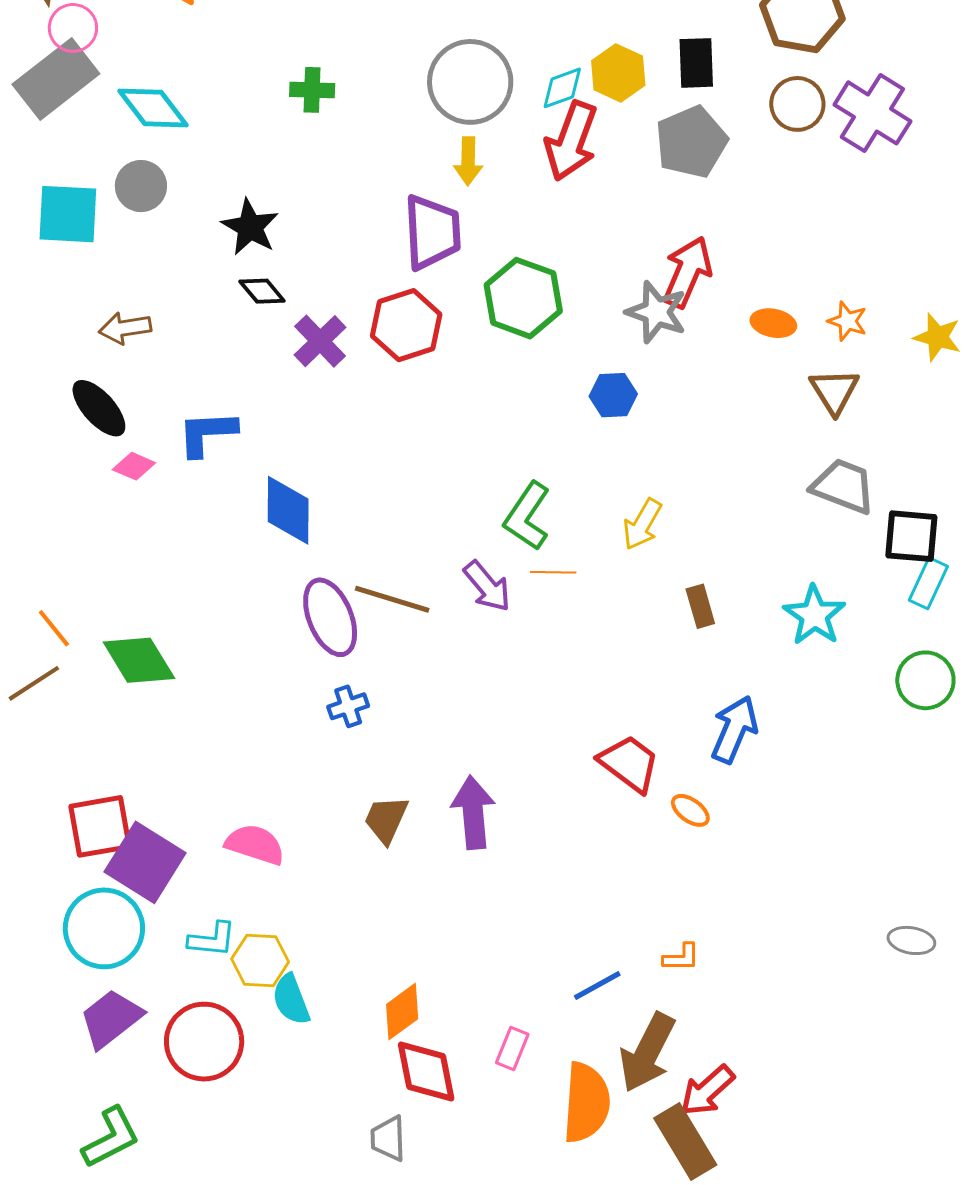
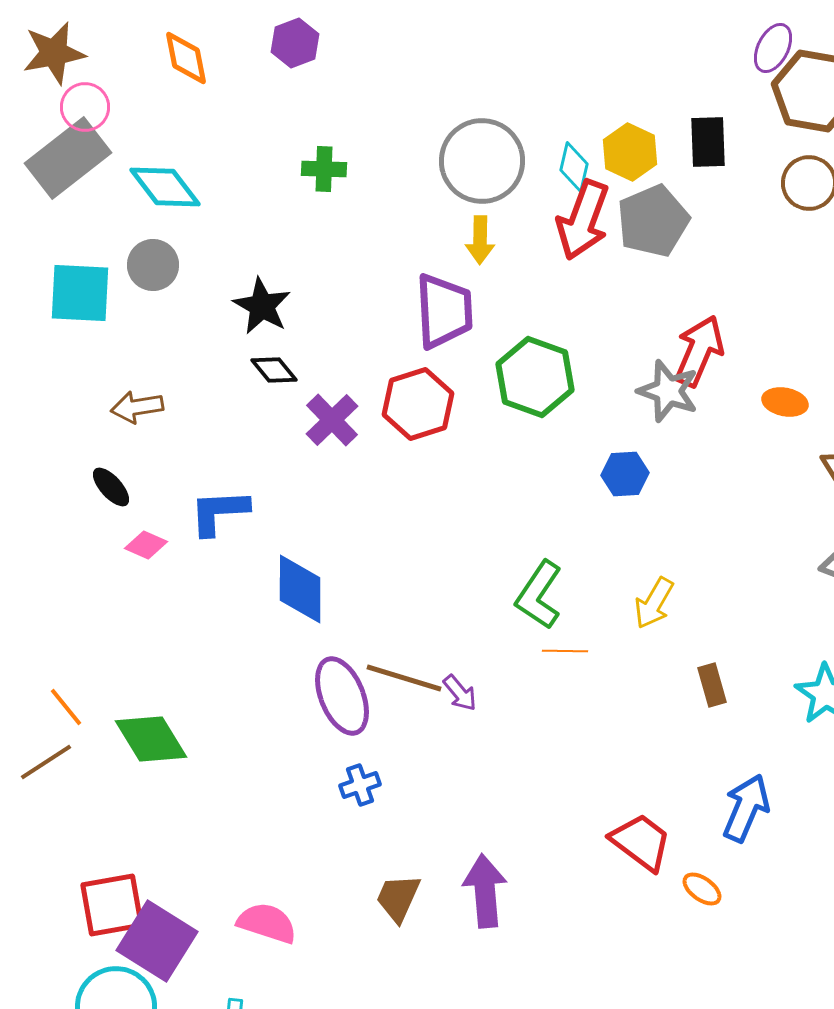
cyan diamond: (562, 88) -> (574, 167), turned -57
gray pentagon: (691, 142) -> (653, 221), moved
black ellipse: (99, 408) -> (111, 487), size x0.7
purple arrow: (487, 586) -> (460, 693), moved, size x0.7

